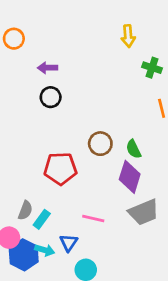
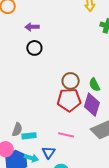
red pentagon: (60, 169) -> (69, 100), moved
cyan rectangle: (42, 219) -> (29, 136), turned 48

